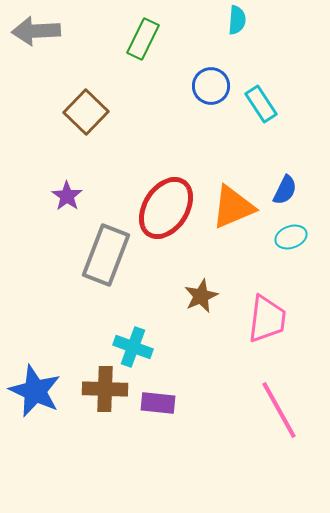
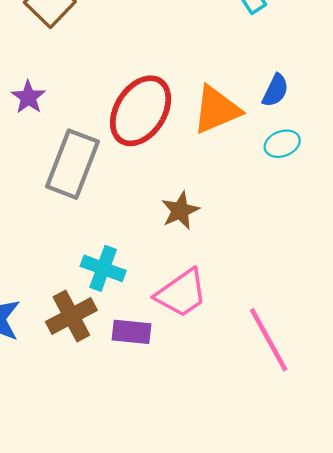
pink trapezoid: (267, 319) -> (181, 293), moved, turned 48
brown cross: (105, 389) -> (71, 316), turned -30

